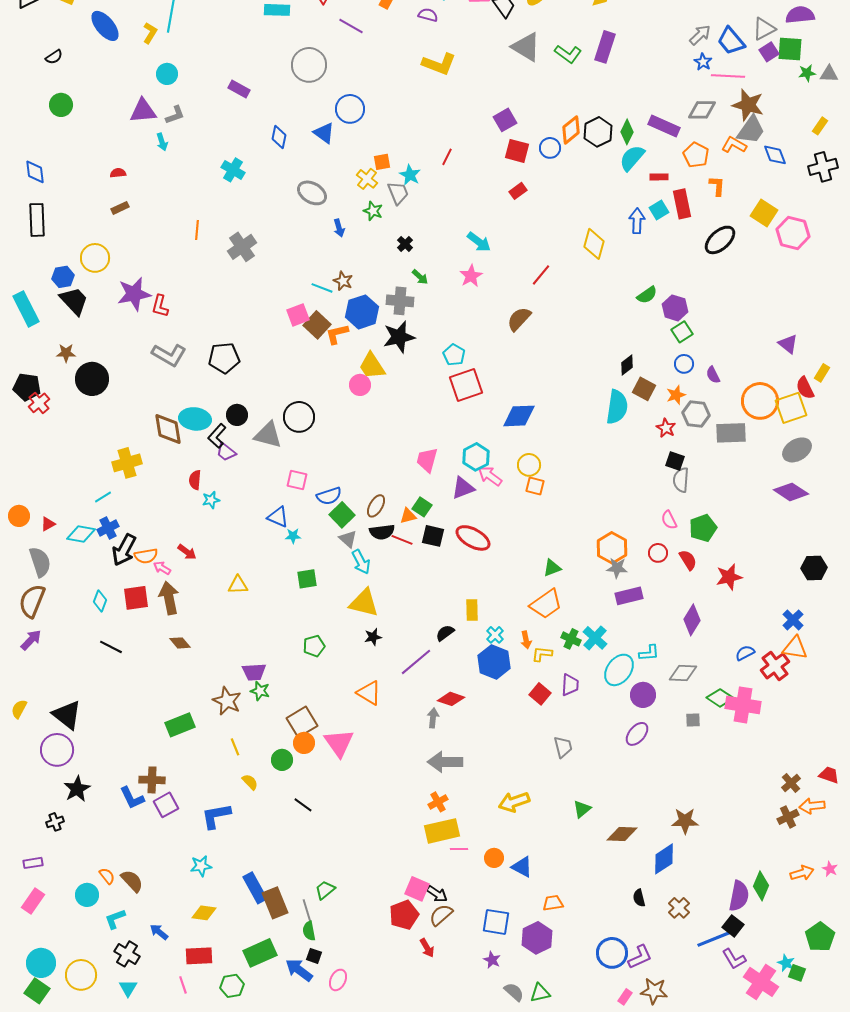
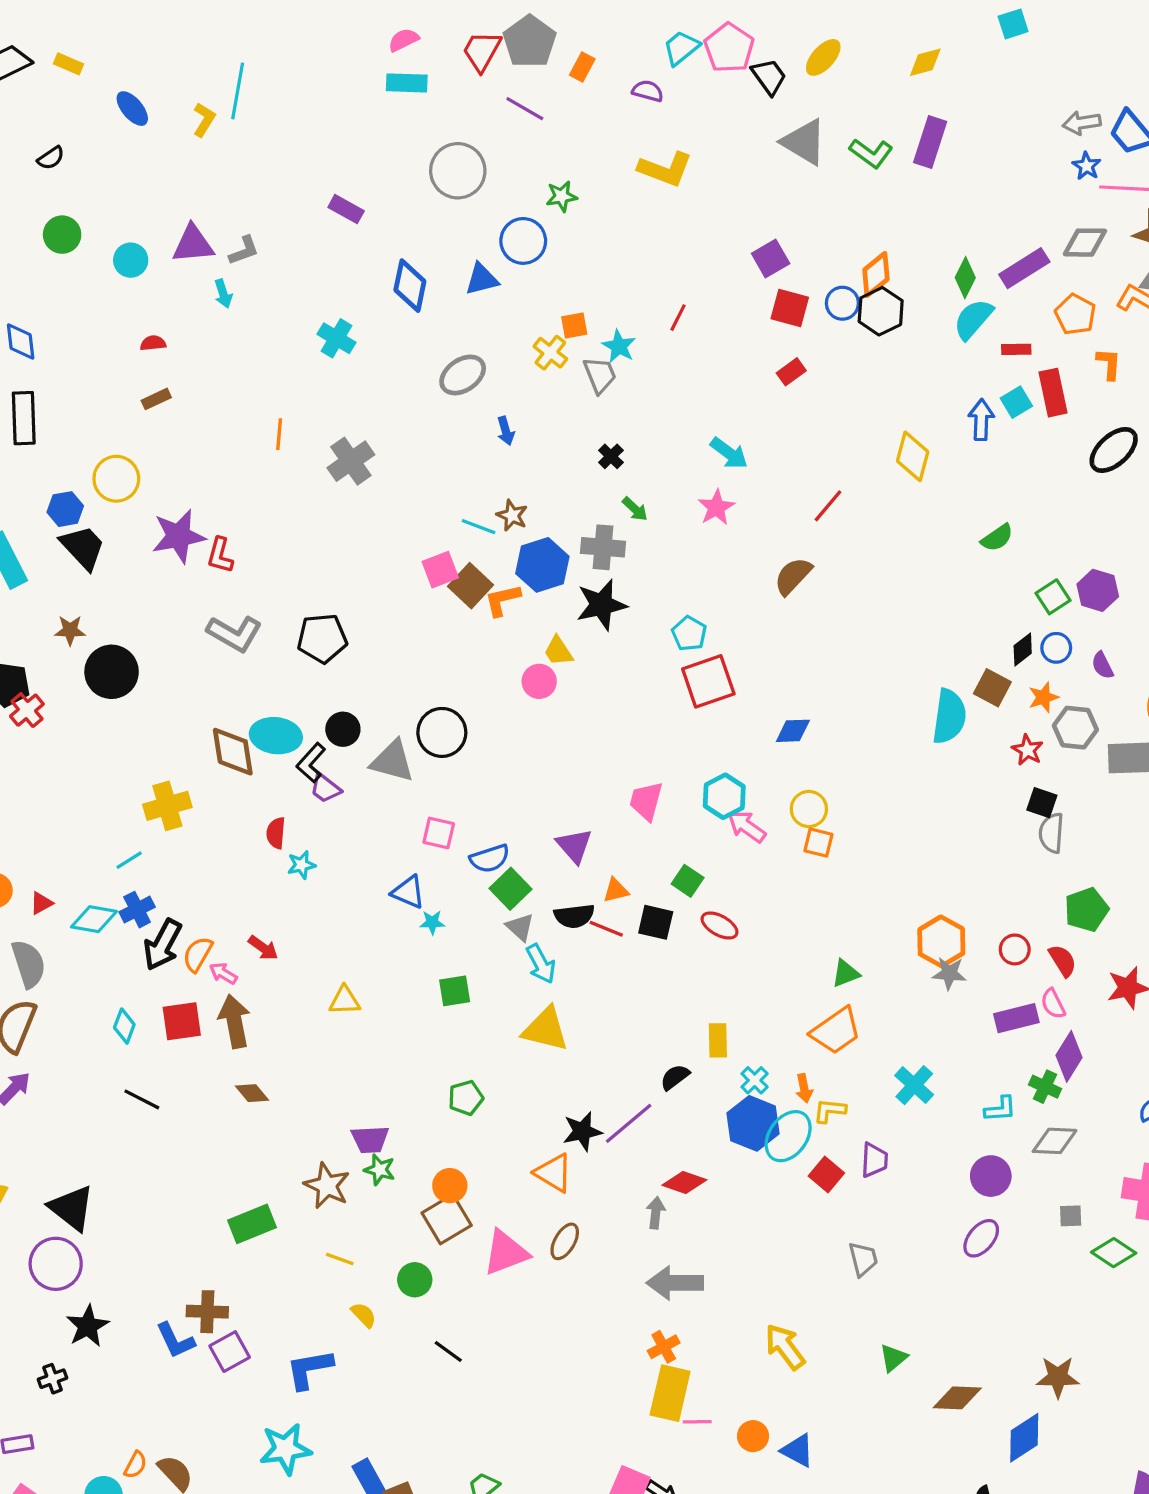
blue ellipse: (105, 26) -> (132, 109), size x0.7
gray arrow: (700, 35) -> (1082, 123), turned -145
cyan circle: (167, 74) -> (131, 260), moved
purple rectangle: (664, 126) -> (1024, 268), turned -56
black hexagon: (598, 132) -> (881, 311), moved
blue triangle: (324, 133) -> (482, 279), turned -50
blue diamond: (279, 137) -> (410, 286), size x1.4
gray ellipse: (312, 193) -> (463, 375), turned -64
green star: (373, 211) -> (562, 196), moved, turned -30
purple hexagon: (675, 308) -> (1098, 590), moved
black diamond: (627, 365) -> (1023, 649), moved
yellow trapezoid: (372, 366) -> (558, 651), size x0.7
blue diamond: (519, 416) -> (793, 731), size x0.7
purple triangle: (463, 488) -> (574, 846), moved, turned -50
brown ellipse: (376, 506) -> (565, 1241), moved
green square: (422, 507) -> (688, 881), moved
pink semicircle: (669, 520) -> (1053, 1004), moved
red ellipse: (473, 538) -> (720, 926), size x0.7
orange semicircle: (146, 556) -> (198, 954), turned 130
purple rectangle: (629, 596) -> (1016, 1018), moved
black star: (373, 637) -> (582, 1131), moved, size x1.4
green cross: (571, 639) -> (1045, 1087), moved
cyan ellipse: (619, 670) -> (788, 1136), moved
green diamond: (720, 698) -> (1114, 1253), moved
orange circle: (304, 743) -> (450, 1186), moved
pink triangle: (339, 743) -> (506, 1253), turned 44
yellow line: (235, 747) -> (340, 1259), turned -48
yellow arrow: (514, 802) -> (785, 1347), turned 72
yellow rectangle: (442, 831) -> (670, 1393), turned -64
cyan star: (201, 866) -> (285, 1449), size x1.5
orange semicircle: (107, 876) -> (135, 1465), turned 66

